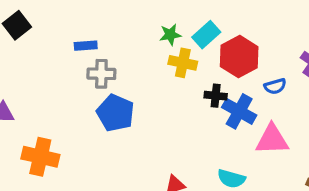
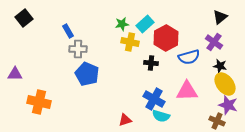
blue rectangle: (86, 46) -> (68, 31), turned 64
blue semicircle: (275, 86) -> (189, 57), size x1.5
blue cross: (239, 111) -> (154, 99), moved

